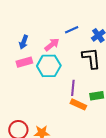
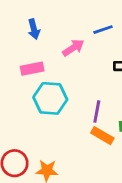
blue arrow: (24, 42) -> (34, 29), moved, turned -40
cyan hexagon: (49, 66) -> (50, 98), moved

